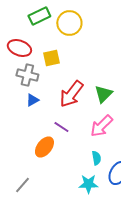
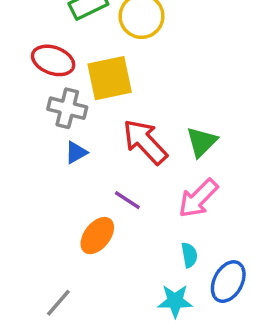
yellow square: (51, 58) -> (110, 78), size x1.5
red arrow: (71, 94) -> (145, 142), turned 100

